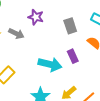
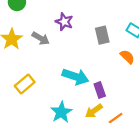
purple rectangle: (73, 56) -> (100, 90), moved

